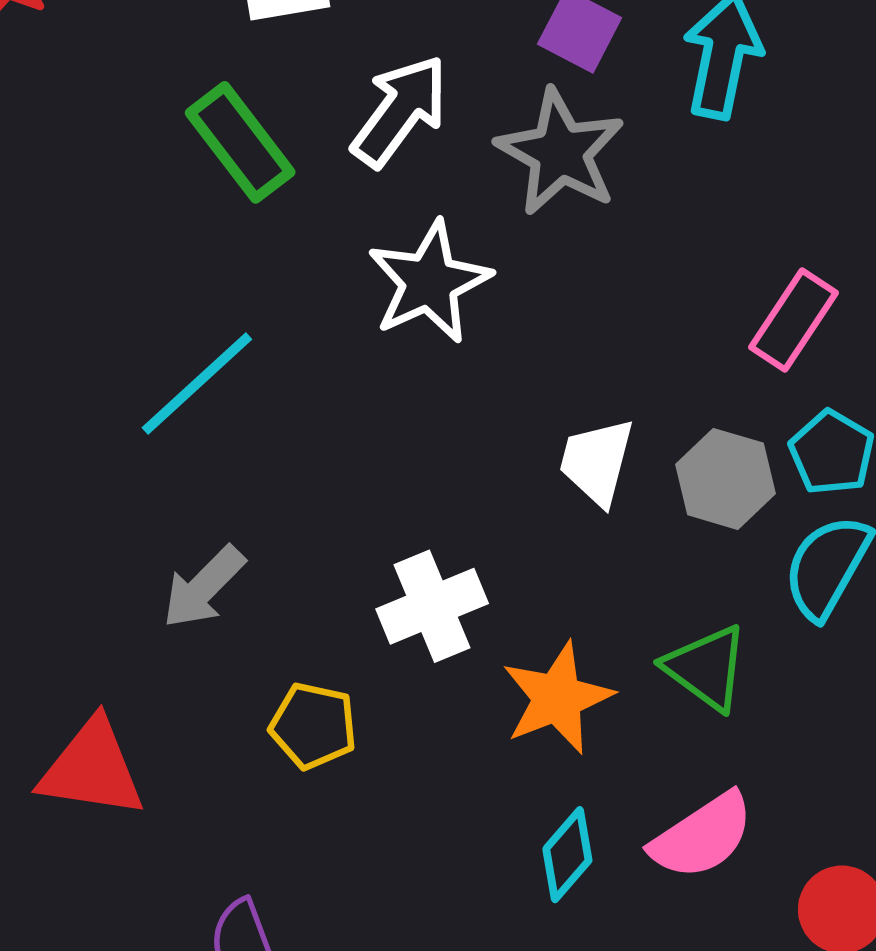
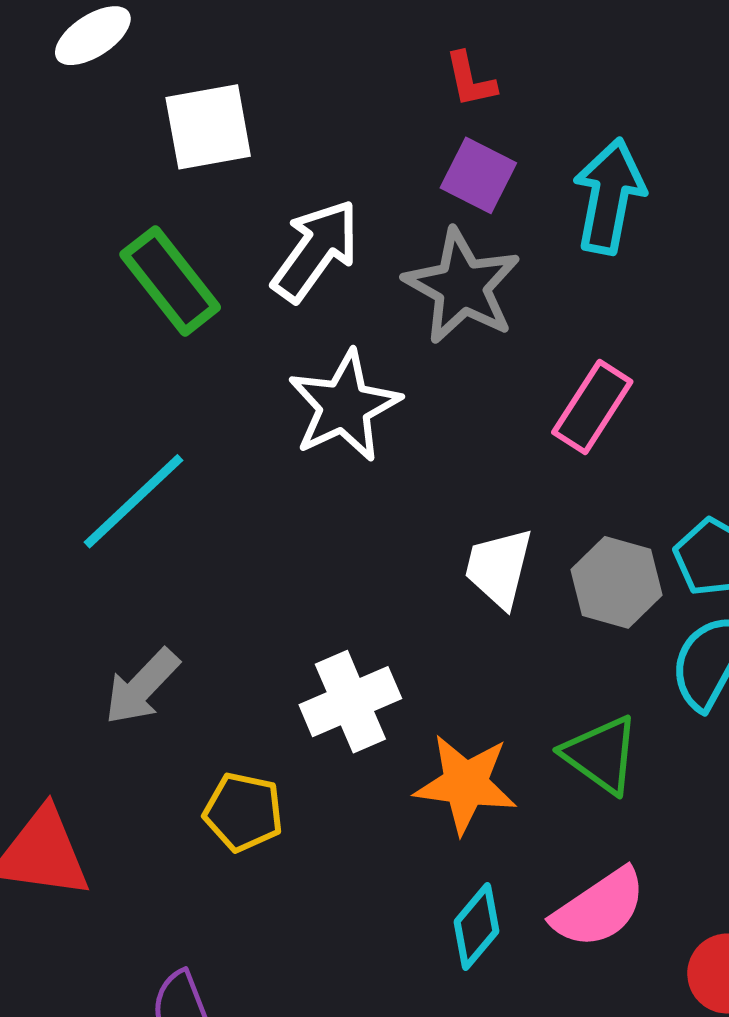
pink rectangle: (793, 320) -> (592, 407), moved
orange star: (557, 698) -> (466, 784), turned 30

